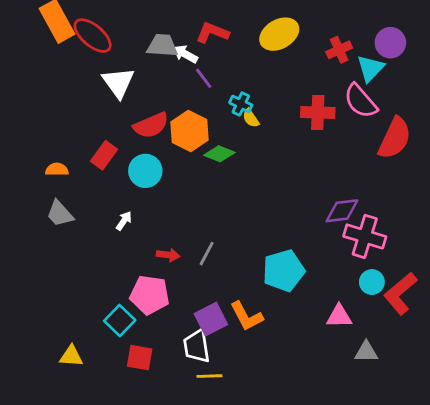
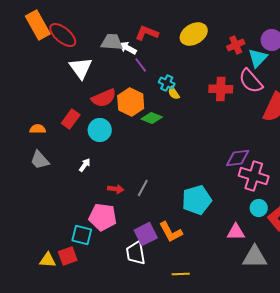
cyan square: (120, 321) -> (82, 235), turned -30
gray triangle: (366, 352) -> (255, 257), size x1.5
red square: (140, 358) -> (68, 256), moved, turned -30
yellow line: (209, 376) -> (181, 274), moved

